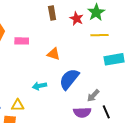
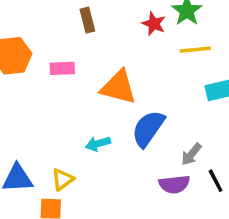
brown rectangle: (52, 13) -> (87, 20), moved
orange triangle: (54, 54) -> (119, 87), size x1.6
yellow triangle: (18, 105) -> (63, 179), turned -32

